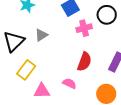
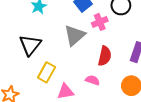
gray triangle: (41, 35) -> (75, 35), moved, size x1.6

